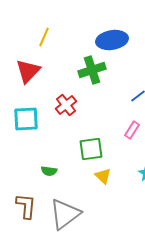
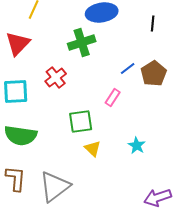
pink rectangle: (132, 130) -> (113, 98), moved
green semicircle: (49, 171) -> (21, 136), moved, size x2.0

